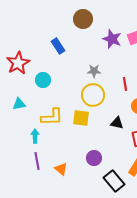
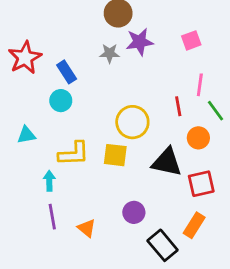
purple star: (112, 39) -> (140, 42), moved, turned -30
blue rectangle: (58, 46) -> (67, 72), moved
red star: (18, 63) -> (25, 58), moved
gray star: (94, 71) -> (110, 53), moved
black triangle: (117, 123) -> (167, 162), size x1.6

